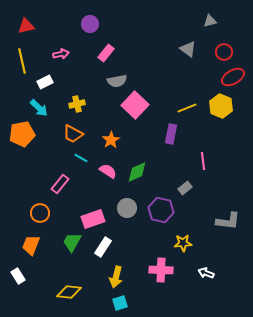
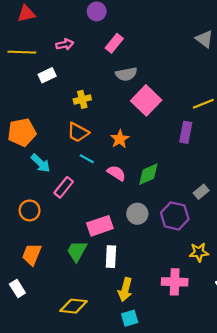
yellow line: (22, 61) -> (22, 52), turned -75
cyan arrow: (39, 108) -> (41, 163), moved
orange circle: (40, 213) -> (30, 210), moved
white rectangle: (103, 247) -> (111, 257), turned -30

